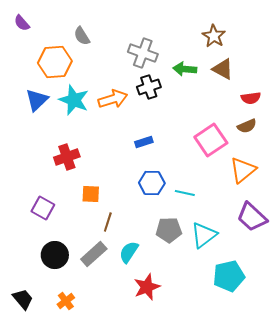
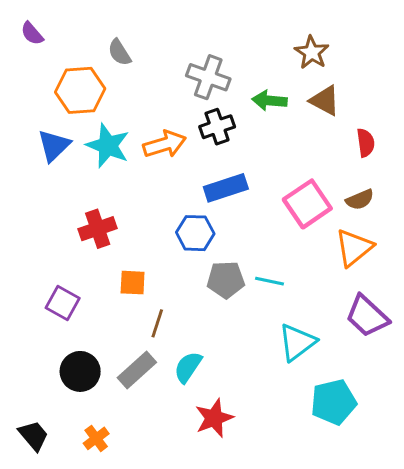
red semicircle: (251, 98) -> (366, 143), turned -90
brown semicircle: (247, 126) -> (360, 200), moved
blue rectangle: (144, 142) -> (226, 188), moved, size x1.6
blue hexagon: (152, 183) -> (195, 233), moved
gray pentagon: (169, 230) -> (226, 280), moved

